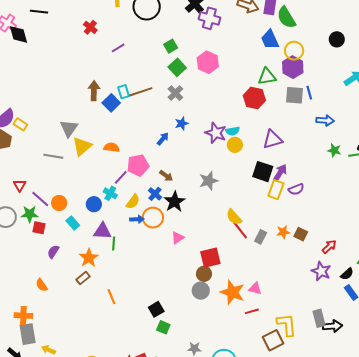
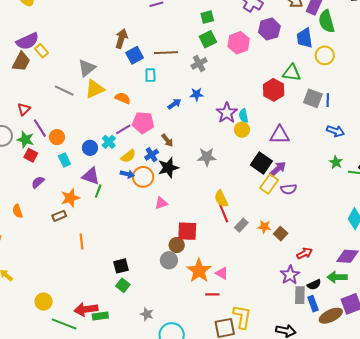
purple hexagon: (293, 67) -> (269, 29), moved
cyan rectangle: (123, 92) -> (150, 75), moved
cyan semicircle: (233, 131) -> (244, 116), turned 72
gray rectangle: (319, 318) -> (300, 295), moved

